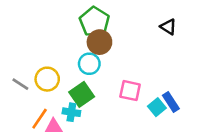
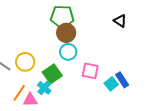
green pentagon: (94, 22) -> (62, 17), turned -30
cyan circle: (89, 64) -> (68, 52), moved
cyan cross: (71, 112) -> (44, 88), turned 32

